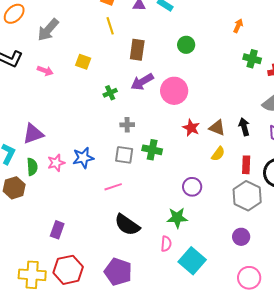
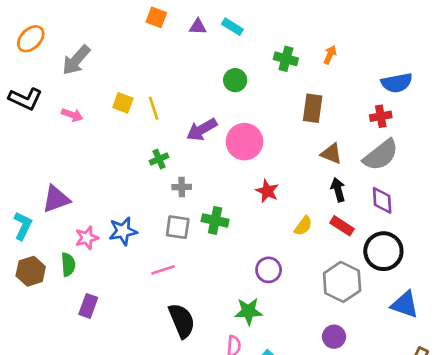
yellow line: (110, 26) -> (154, 108), moved
green circle: (186, 45) -> (235, 80), moved
brown rectangle: (137, 50) -> (313, 108), moved
green cross: (252, 59) -> (286, 59), moved
green cross: (110, 93) -> (159, 159), moved
brown triangle: (217, 128) -> (331, 154), moved
red rectangle: (246, 165) -> (342, 226), moved, turned -60
green semicircle: (32, 167) -> (68, 265), moved
black semicircle: (127, 225) -> (182, 321), turned -148
purple rectangle: (57, 230) -> (88, 306), moved

